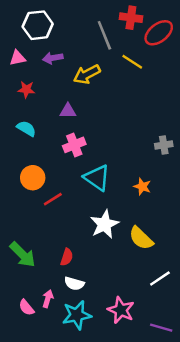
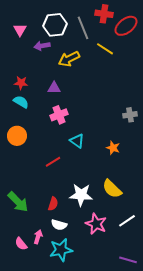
white hexagon: (38, 25) -> (55, 25), moved
pink triangle: (18, 58) -> (20, 30), moved, turned -48
red star: (26, 89) -> (21, 83), moved
orange circle: (33, 178) -> (17, 136), moved
cyan triangle: (97, 178) -> (77, 141), size x0.7
red line: (53, 199) -> (53, 162), moved
white star: (104, 224) -> (81, 195), moved, turned 30
pink star: (121, 310) -> (96, 224), moved

